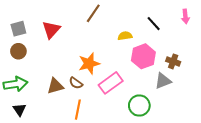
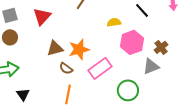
brown cross: (173, 61) -> (161, 47), turned 32
brown triangle: (55, 86) -> (55, 48), moved
black triangle: (19, 110) -> (23, 94), moved

